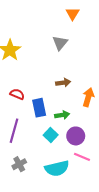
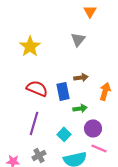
red semicircle: (17, 94) -> (37, 88), size x1.5
blue rectangle: (39, 108) -> (63, 91), moved
cyan square: (51, 135) -> (64, 134), moved

